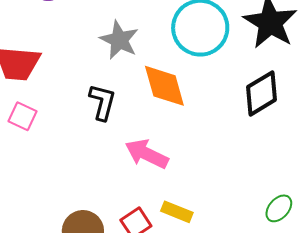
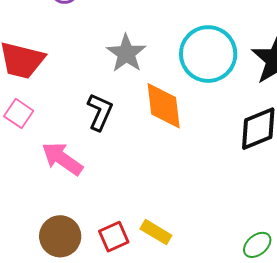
pink arrow: (147, 154) -> (62, 159), moved

